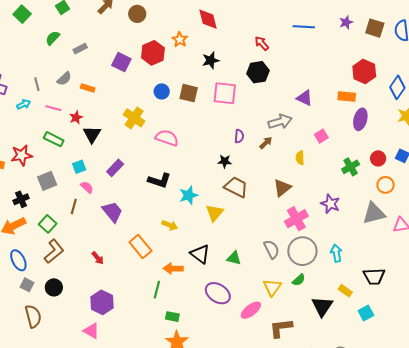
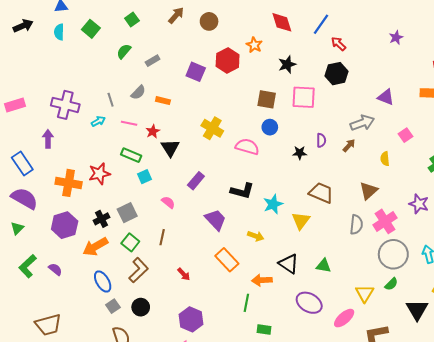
purple star: (346, 22) -> (396, 38), moved
blue line: (304, 27) -> (321, 24), moved, turned -55
blue circle: (162, 91) -> (270, 127), moved
black star: (225, 161) -> (300, 153), moved
cyan square: (79, 167) -> (145, 177), moved
gray square: (47, 181) -> (127, 213), moved
brown line: (74, 206) -> (162, 237), moved
purple trapezoid: (112, 212) -> (216, 220), moved
gray semicircle: (272, 249) -> (356, 225), moved, turned 36
gray square: (27, 285) -> (113, 306), turned 32

